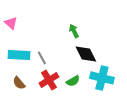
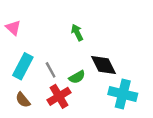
green arrow: (74, 31) -> (77, 33), moved
cyan rectangle: (19, 55) -> (23, 66), turned -65
green semicircle: (73, 81) -> (77, 77), moved

